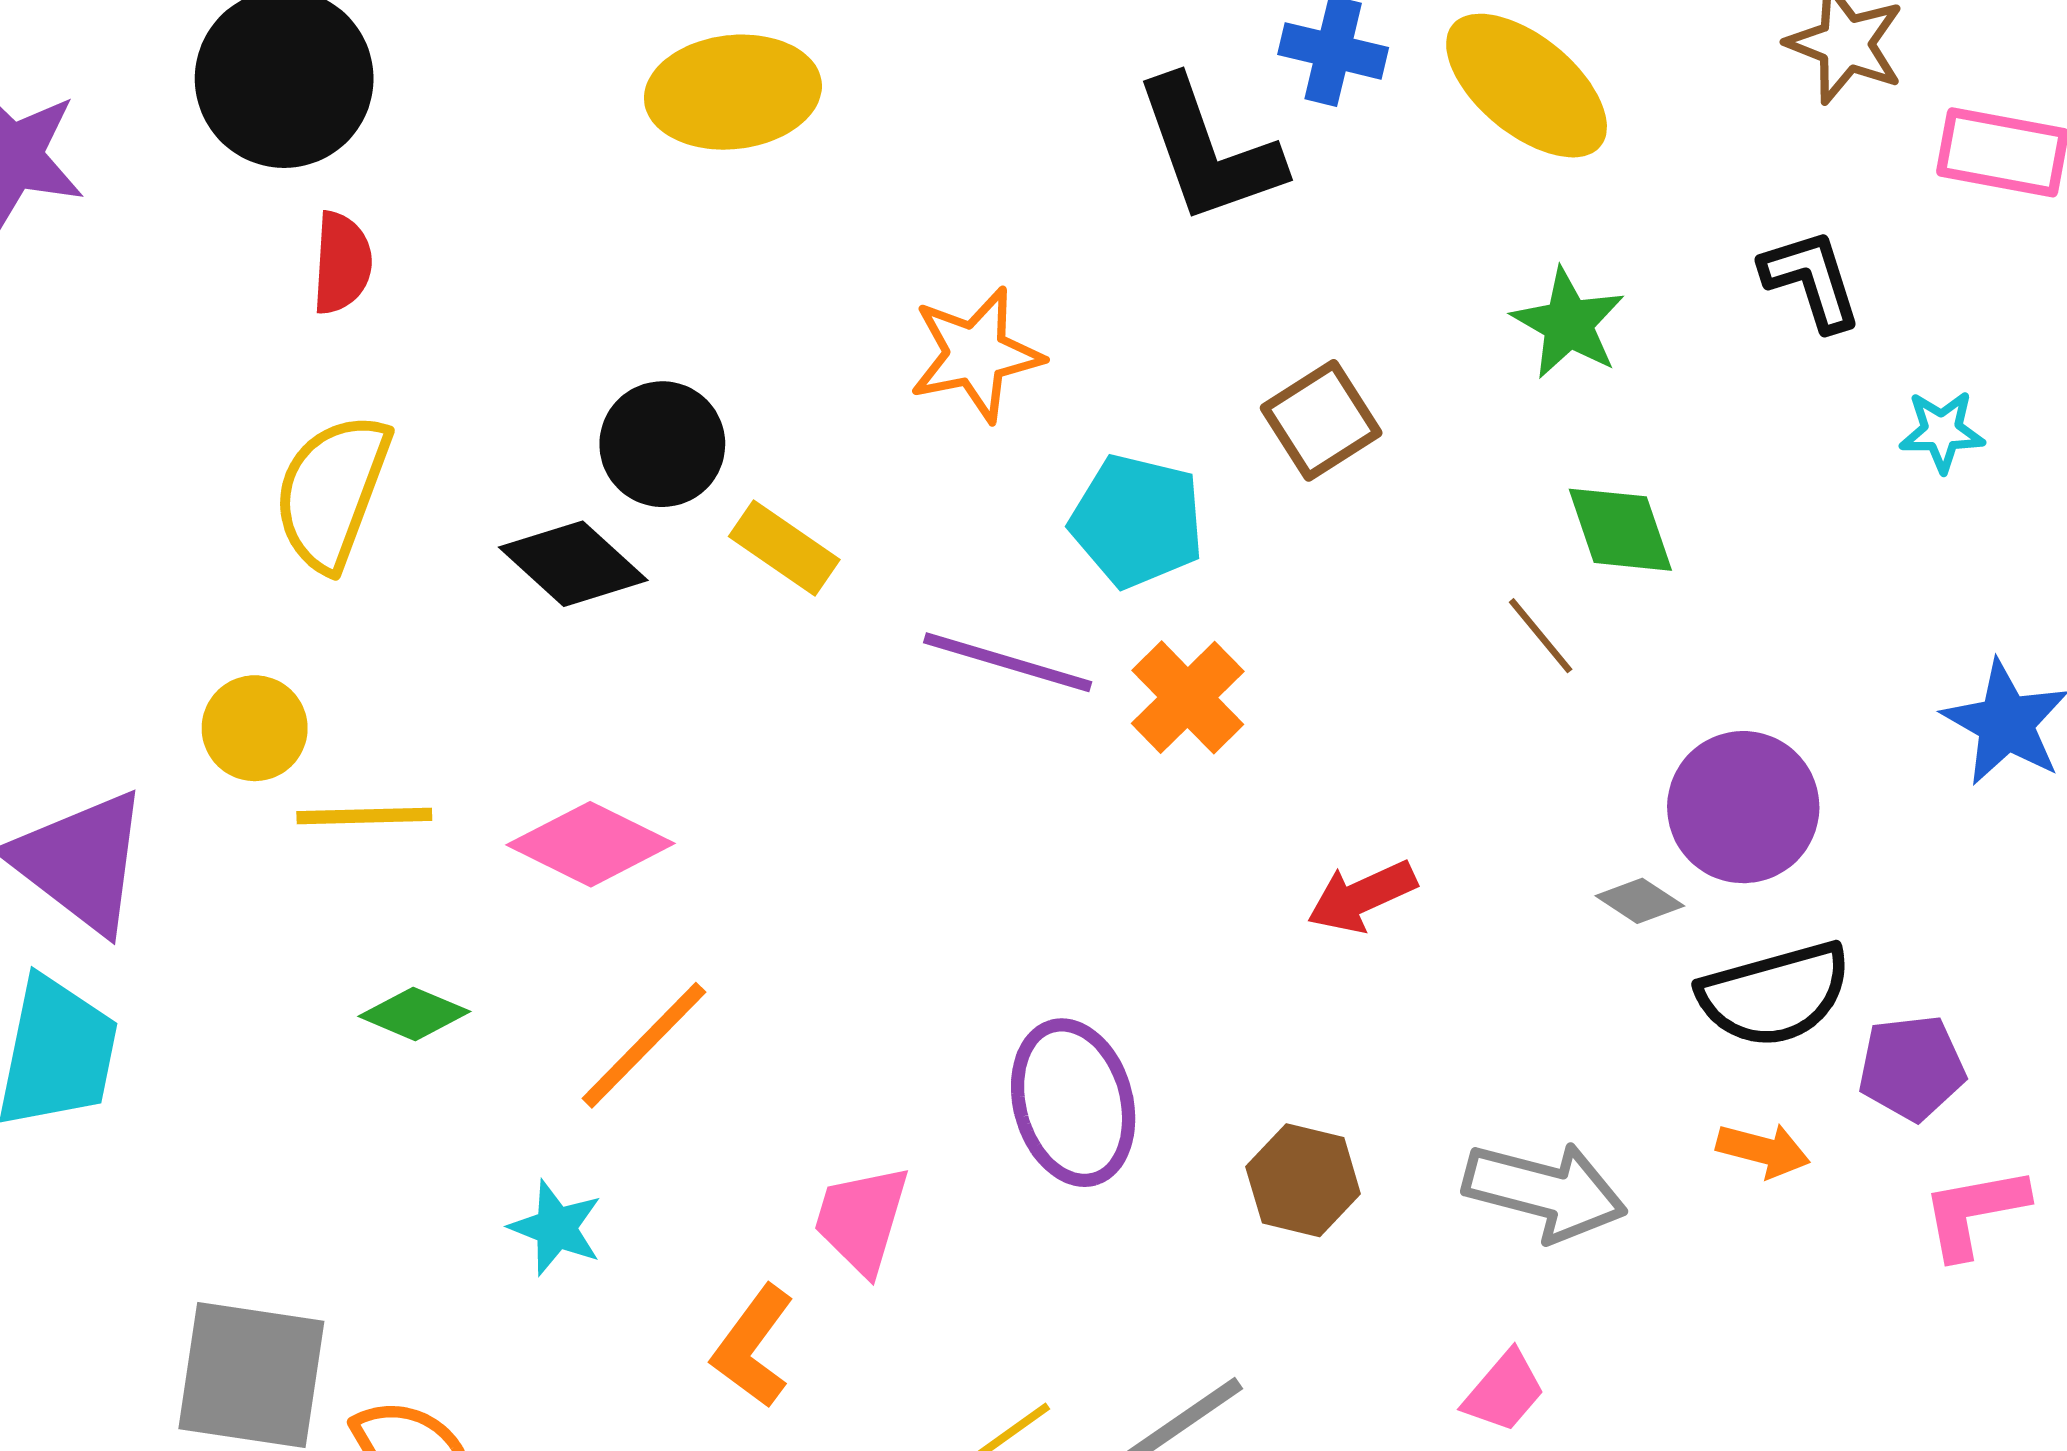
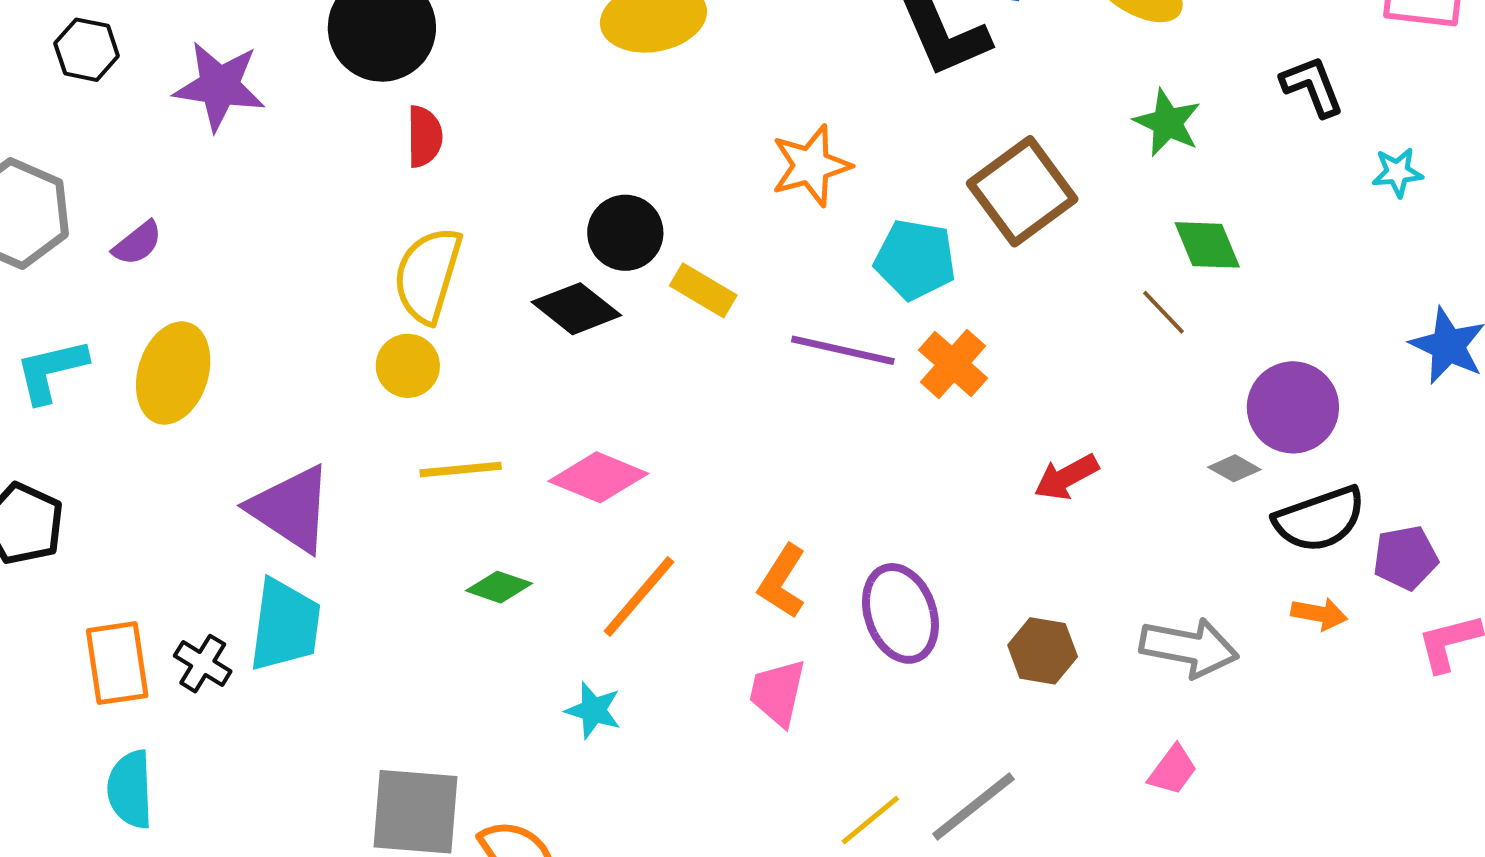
brown square: (1321, 420) -> (1022, 191), size x1.5
yellow circle: (255, 728) -> (408, 366), moved
orange L-shape: (753, 1346) -> (782, 581), moved

